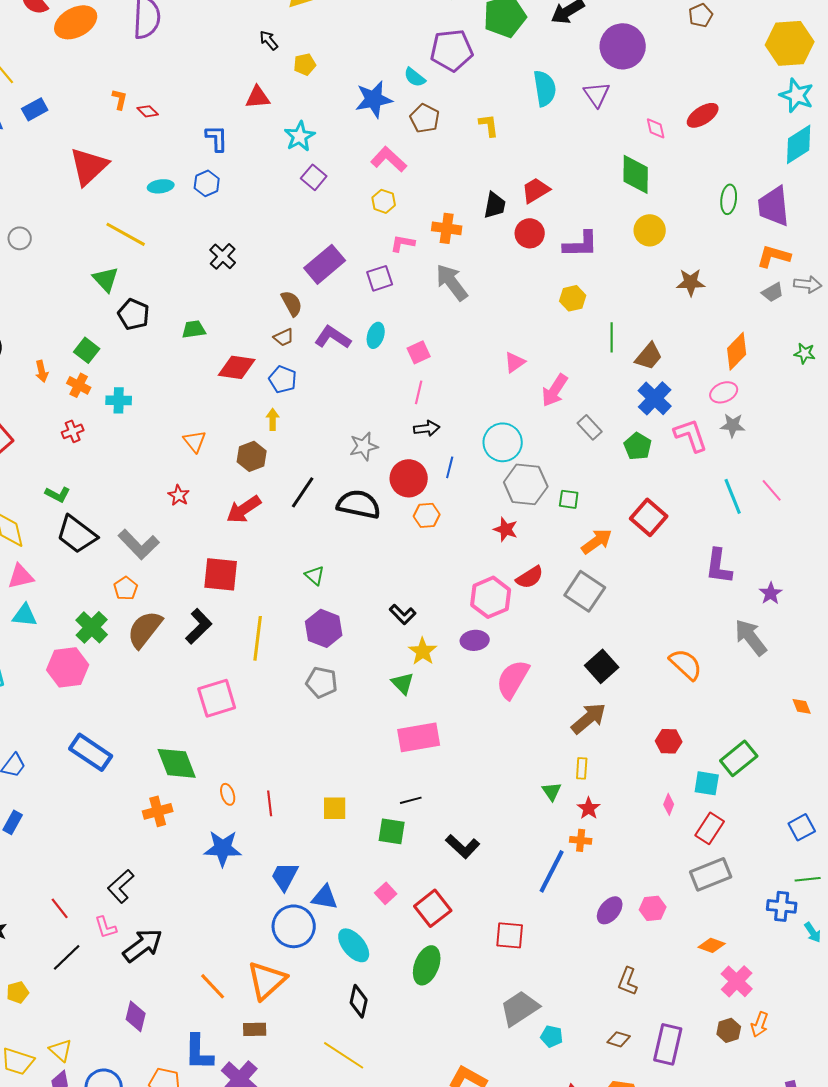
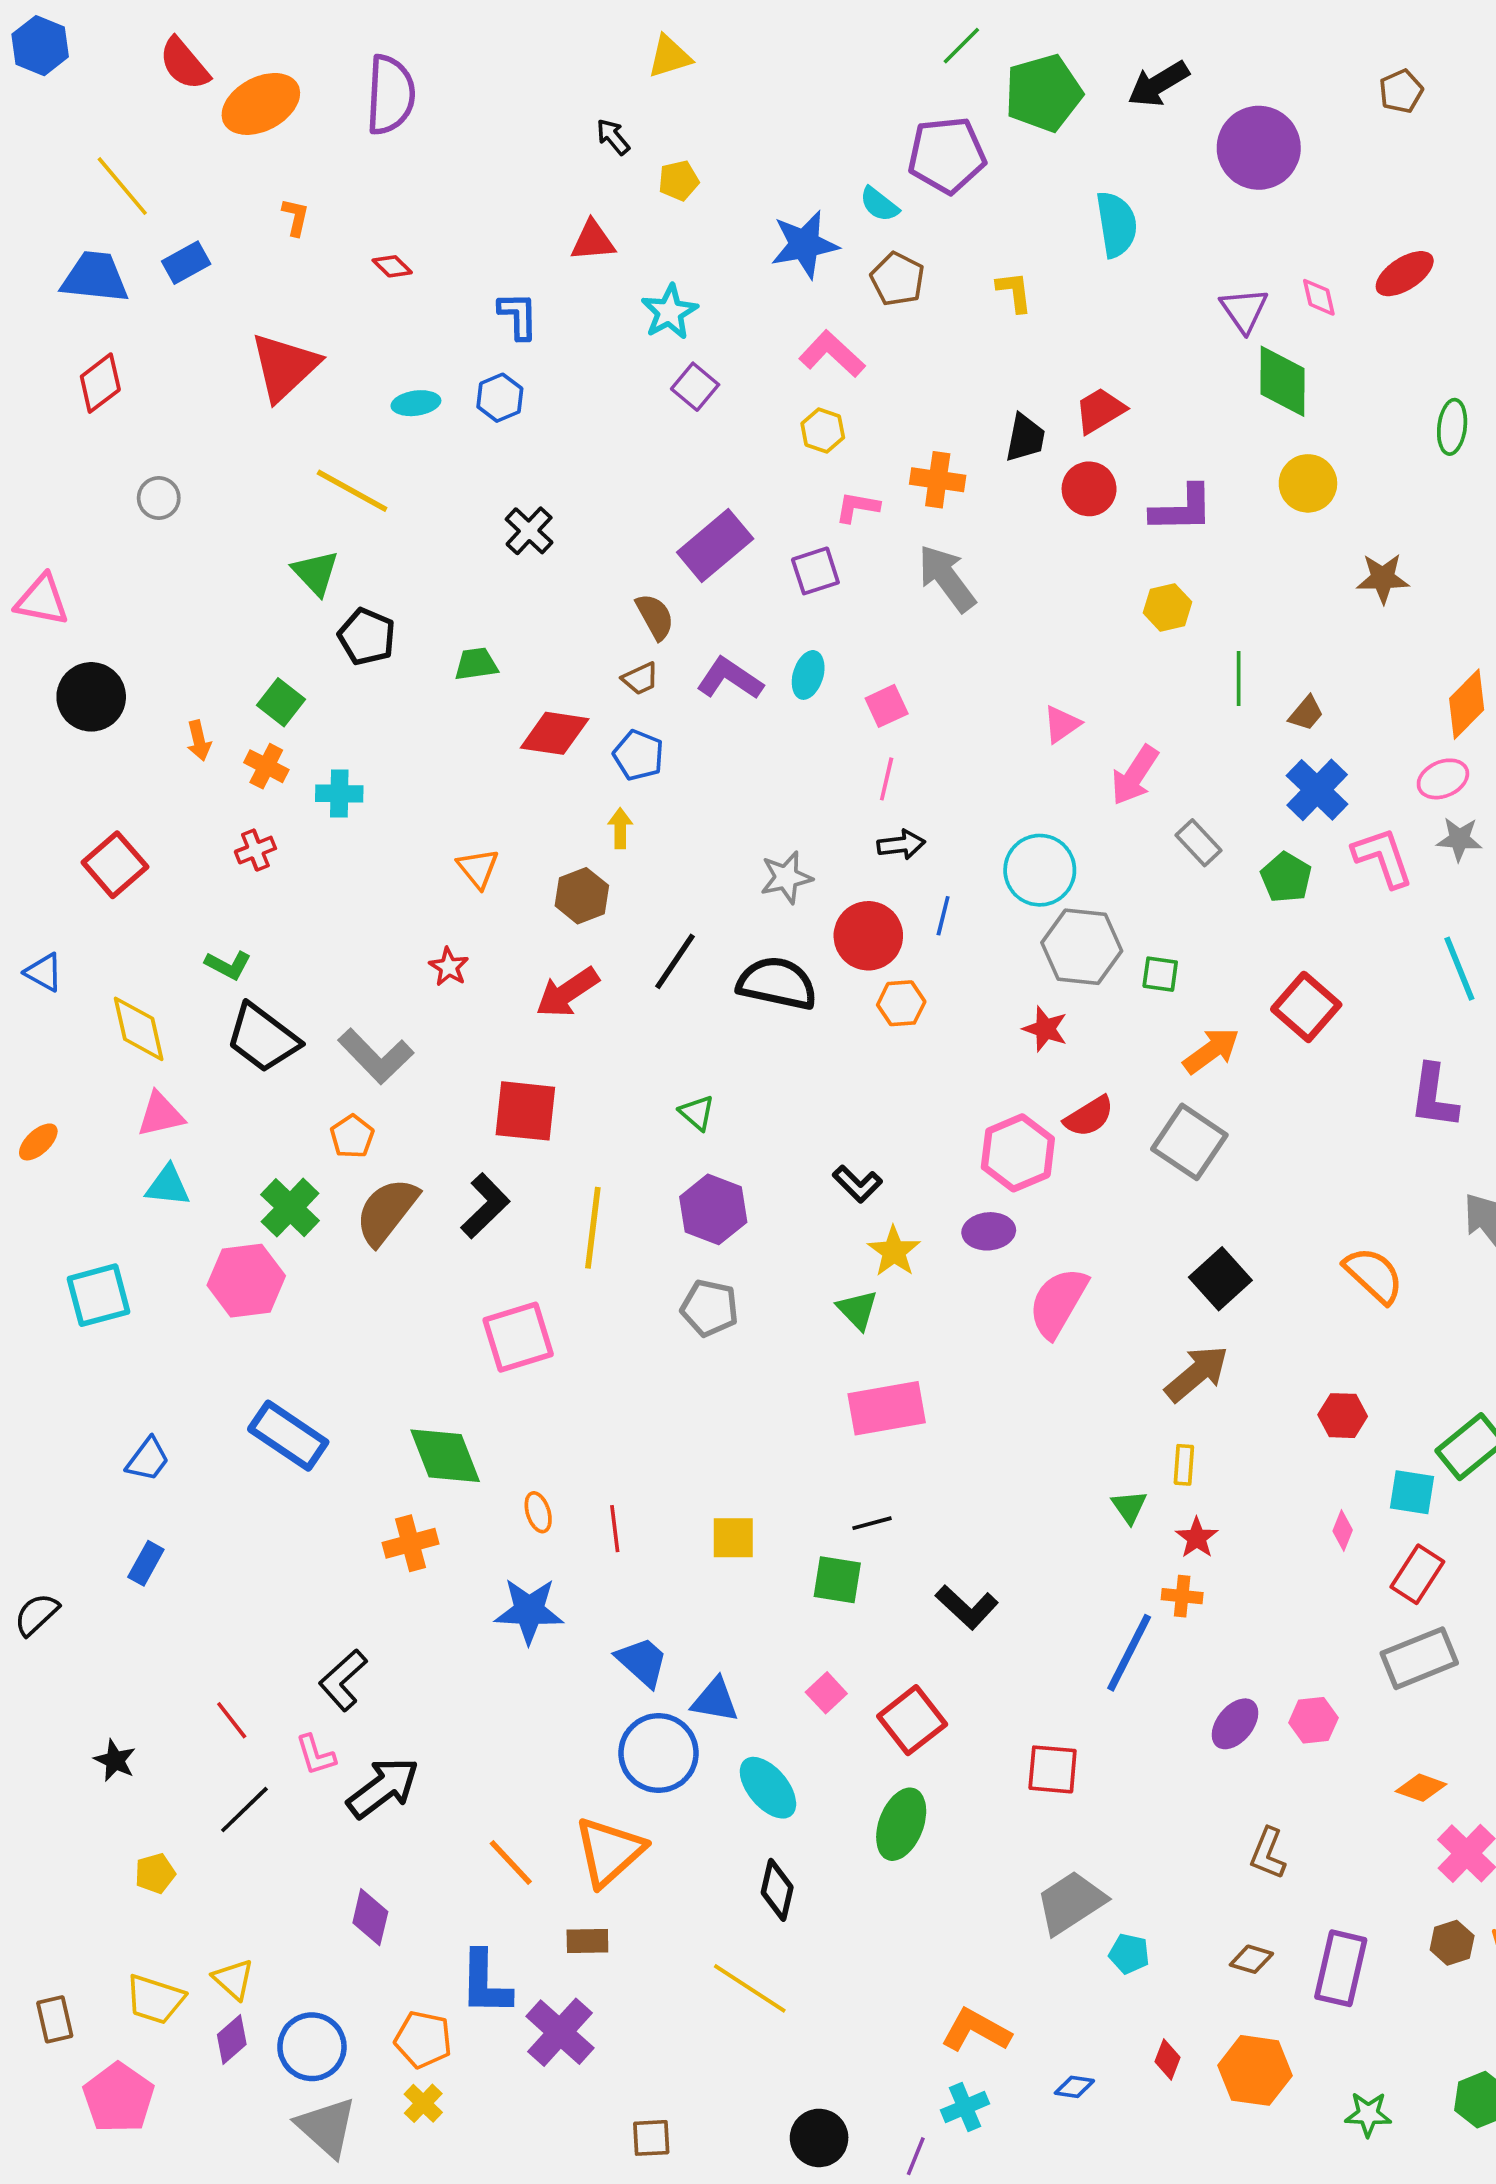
purple triangle: (597, 94) -> (1244, 310), moved
orange L-shape: (120, 99) -> (296, 217), moved
brown trapezoid: (649, 356) -> (1306, 713), size x0.7
blue trapezoid: (285, 876) -> (642, 1662), turned 104

